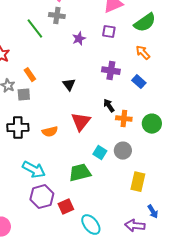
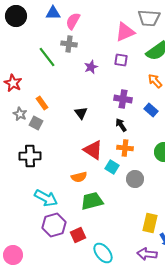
gray square: (24, 95) -> (36, 123), turned 32
black arrow: (109, 106) -> (121, 125), moved
orange cross: (124, 119) -> (125, 148), moved
red triangle: (81, 122) -> (93, 150), turned -35
orange semicircle: (50, 132) -> (79, 177), moved
cyan square: (100, 153) -> (112, 167), moved
yellow rectangle: (138, 182) -> (150, 223), moved

